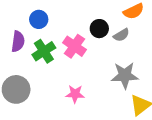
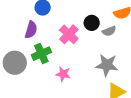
purple semicircle: (18, 41) -> (31, 30), moved
green cross: (44, 51) -> (41, 54), moved

